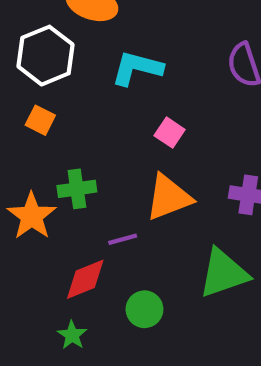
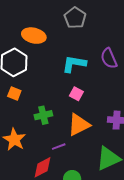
cyan L-shape: (137, 68) -> (74, 64), moved
green cross: (77, 189) -> (43, 115), moved

